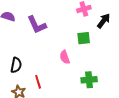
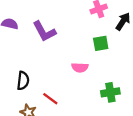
pink semicircle: (65, 57) -> (80, 68), turned -64
red line: (38, 82) -> (50, 99), turned -32

